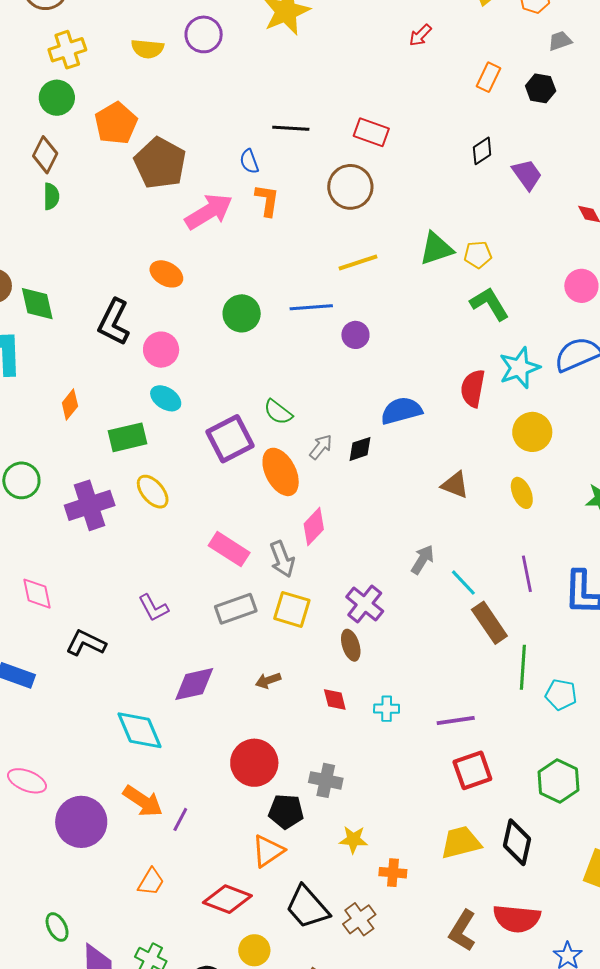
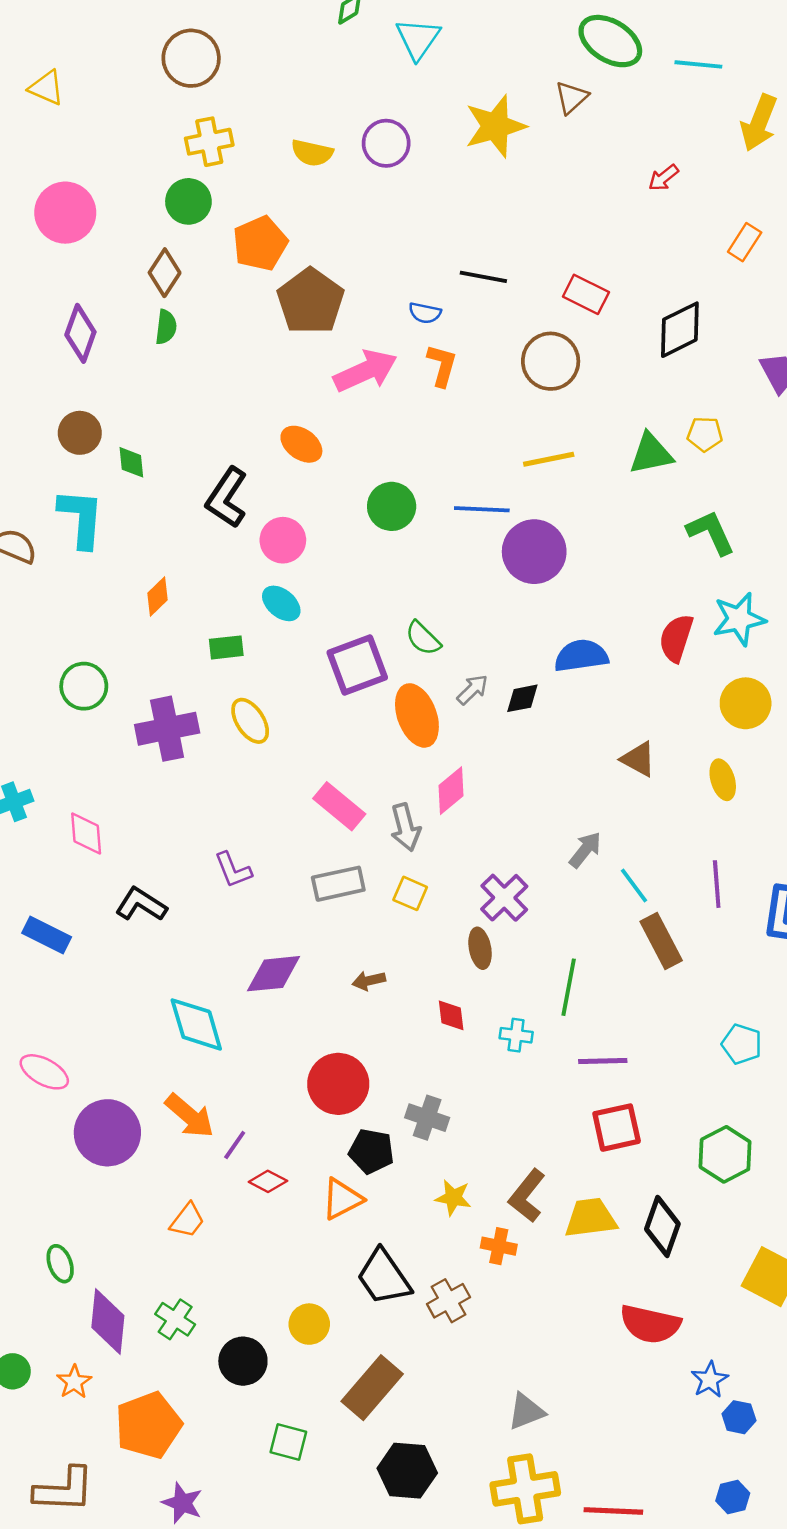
black diamond: (482, 151) -> (680, 330), moved, size x1.6
blue semicircle: (249, 161) -> (425, 313), turned -65
yellow pentagon: (478, 255) -> (705, 434), moved
green diamond: (37, 304) -> (131, 462), size x0.7
purple circle: (355, 335) -> (534, 552), size x1.8
green rectangle: (128, 437) -> (226, 647), size x0.7
yellow square: (292, 609) -> (410, 893), size x0.7
green line: (523, 667) -> (569, 987), moved
red diamond: (227, 899) -> (268, 1181), moved, size x0.6
brown L-shape: (462, 931) -> (527, 1196), moved

